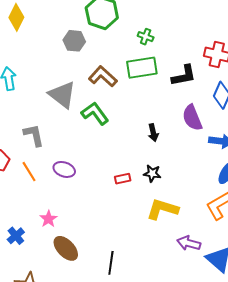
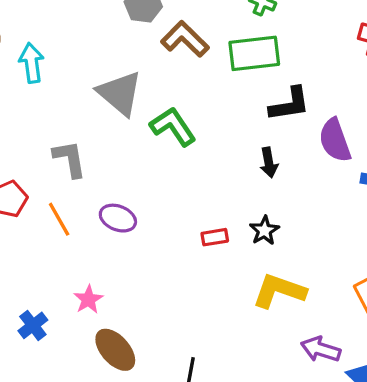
brown L-shape: (103, 76) -> (185, 39), moved
black L-shape: (184, 76) -> (290, 104), moved
black star: (152, 173) -> (264, 231), turned 30

